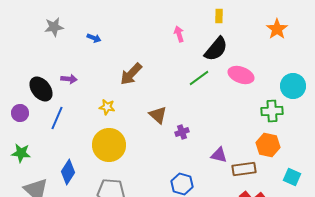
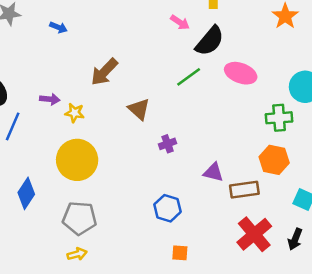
pink arrow: (179, 34) -> (180, 22), moved, turned 140
purple arrow: (69, 79) -> (50, 99), moved
brown triangle: (158, 115) -> (139, 109), moved

